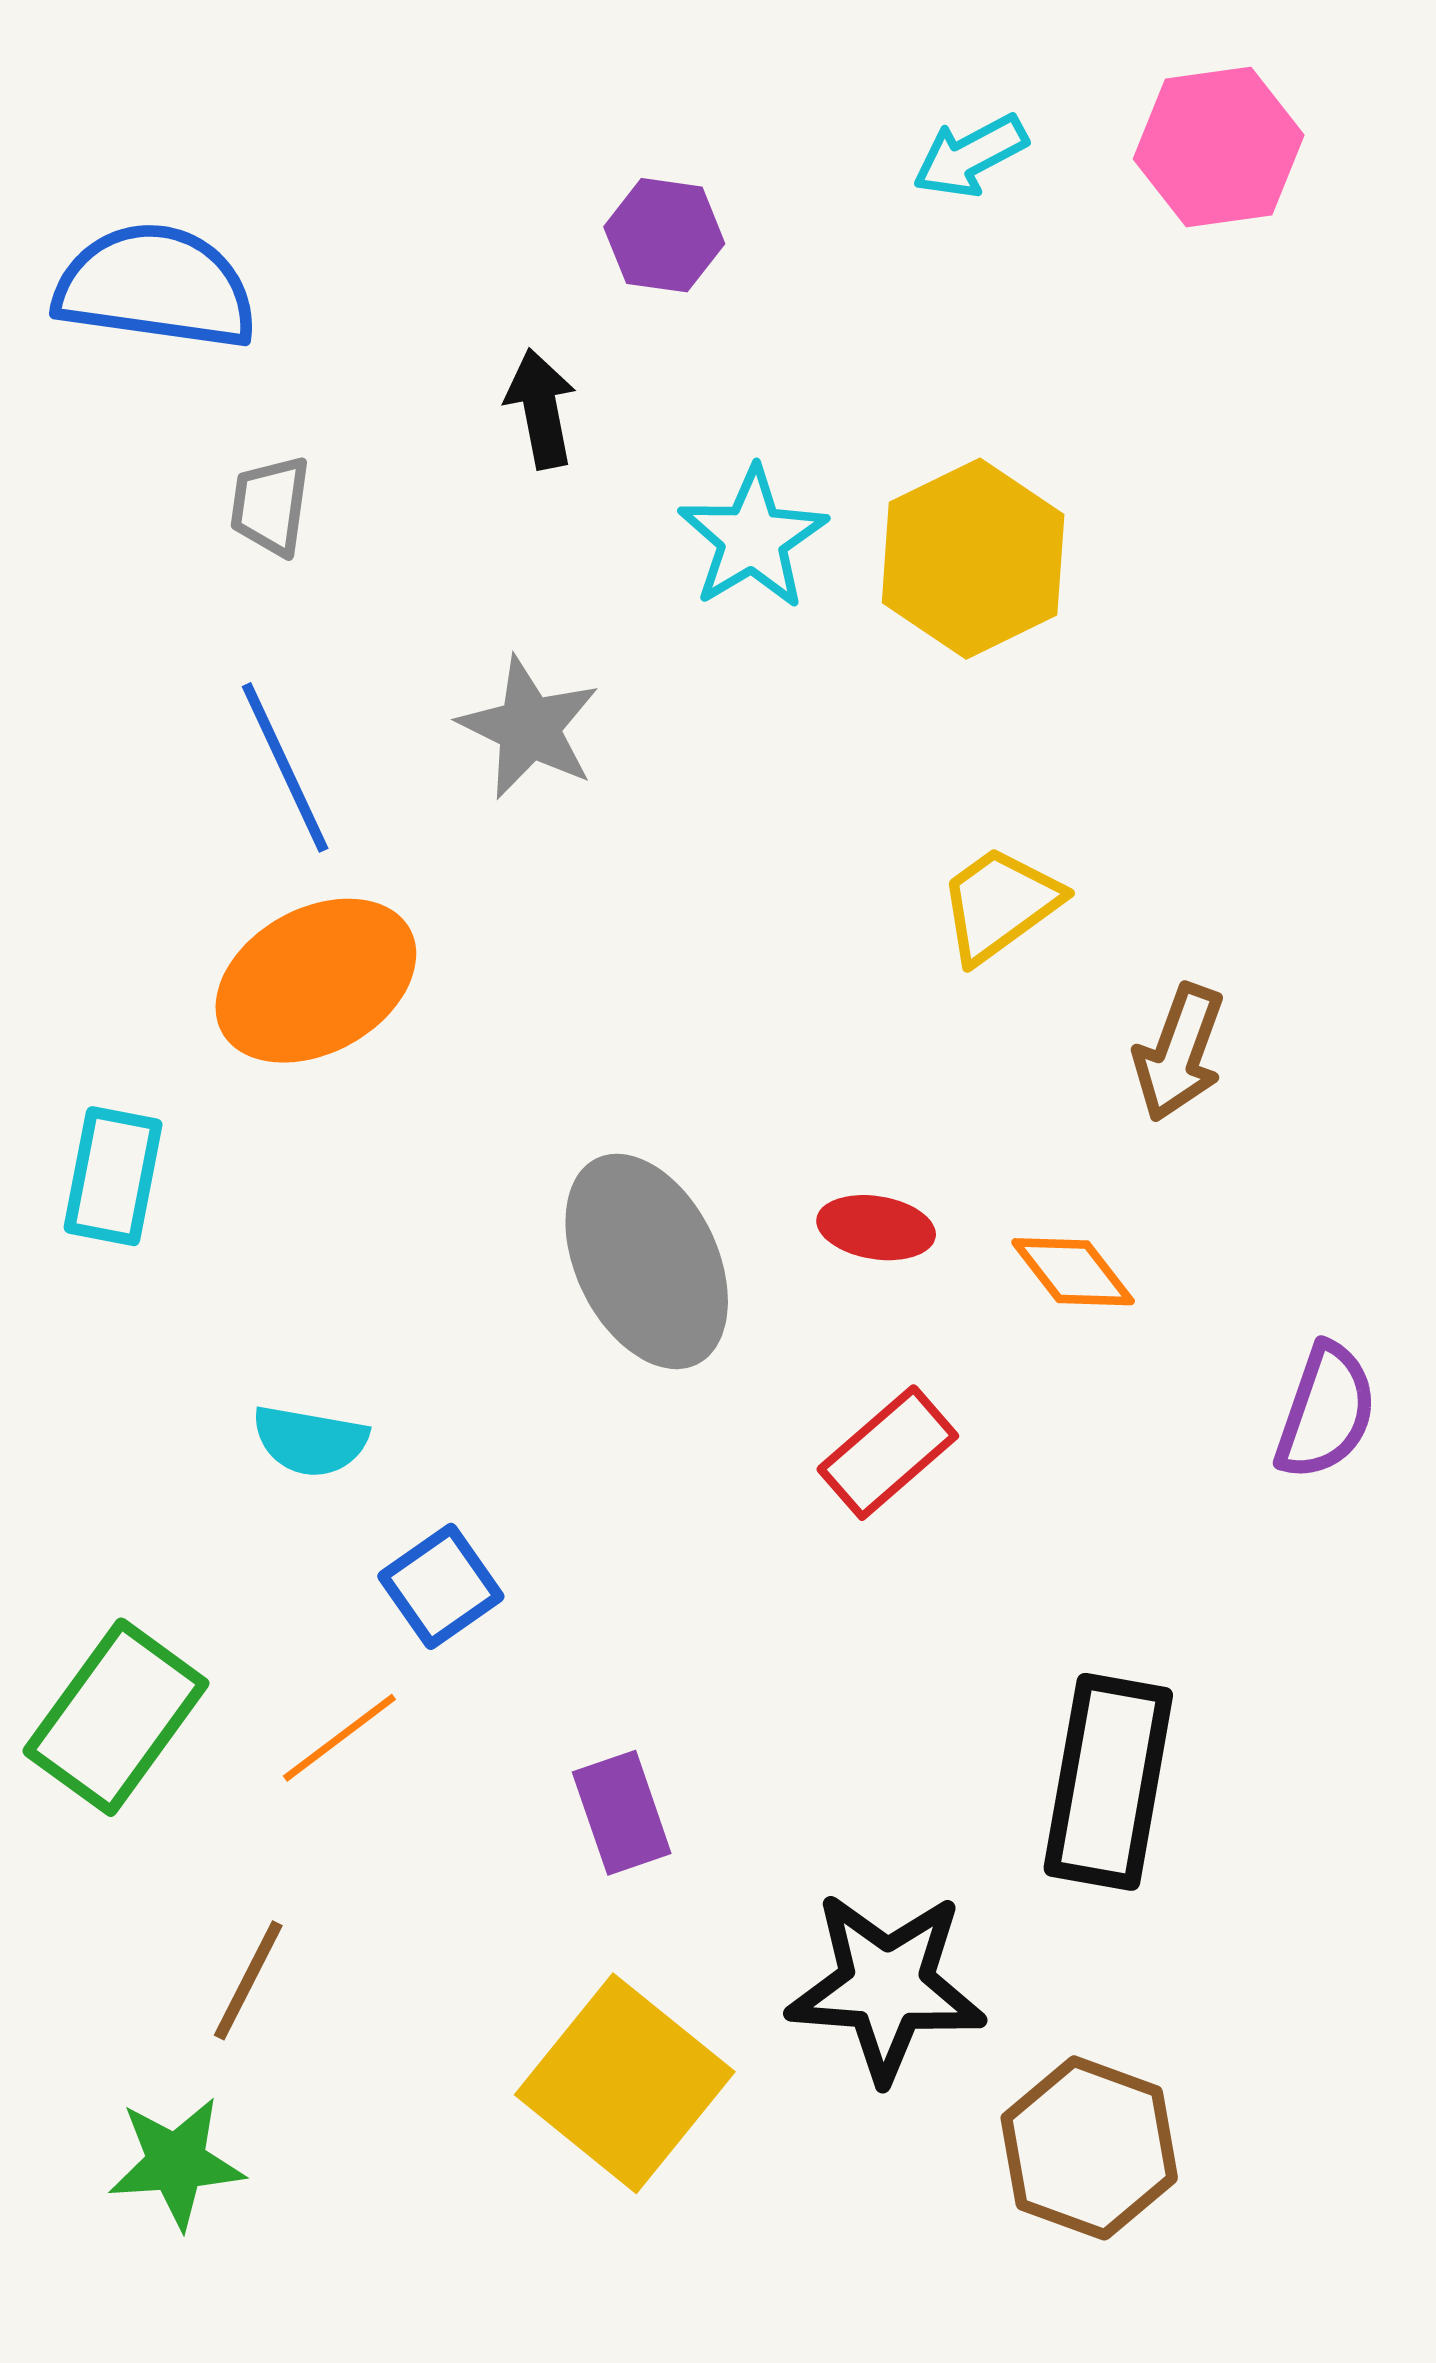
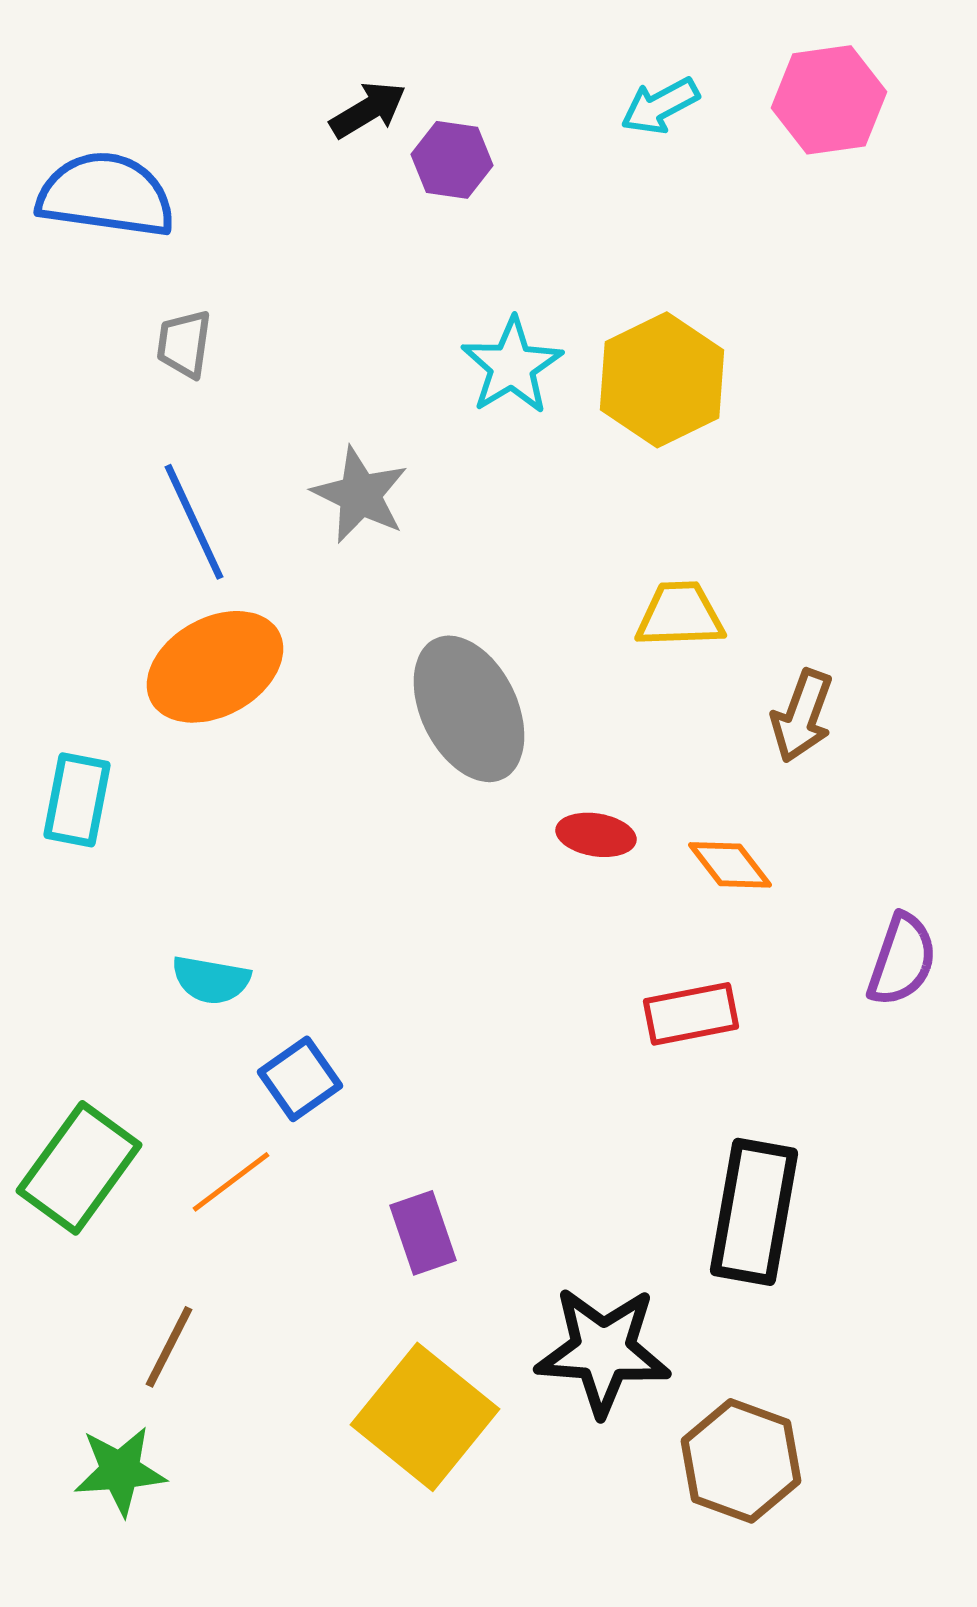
black arrow: (541, 409) -> (368, 110), moved, turned 70
yellow trapezoid: (1000, 904) -> (680, 615), turned 34
gray ellipse: (647, 1261) -> (469, 709), moved
red rectangle: (888, 1453) -> (691, 1014), moved, turned 30

